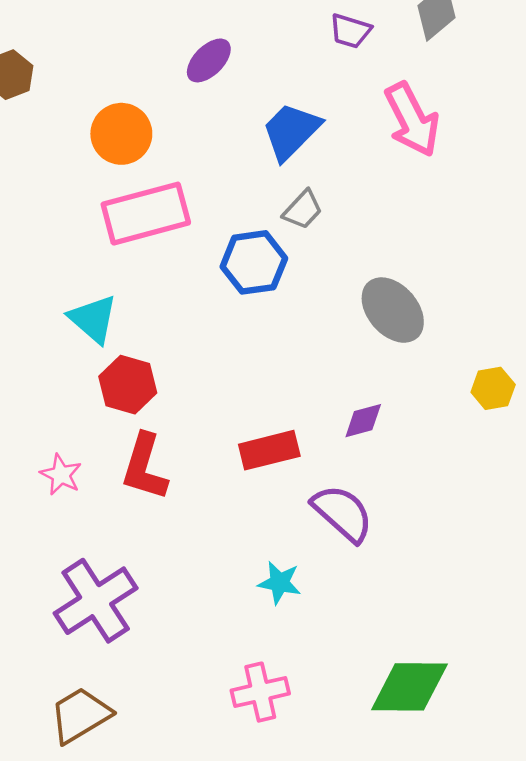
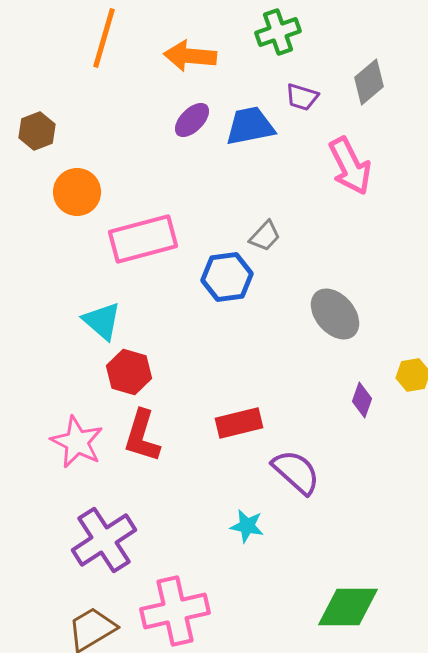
blue trapezoid: (291, 131) -> (250, 126), moved, turned 34
orange circle: (121, 134) -> (77, 192), moved
purple diamond: (363, 421) -> (362, 400), moved, turned -56
pink star: (61, 475) -> (77, 442), size x1.6
pink cross: (260, 692) -> (175, 611), moved, size x1.5

